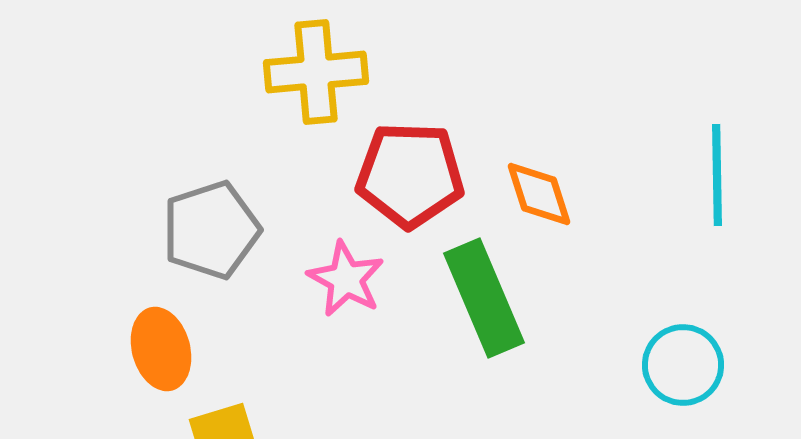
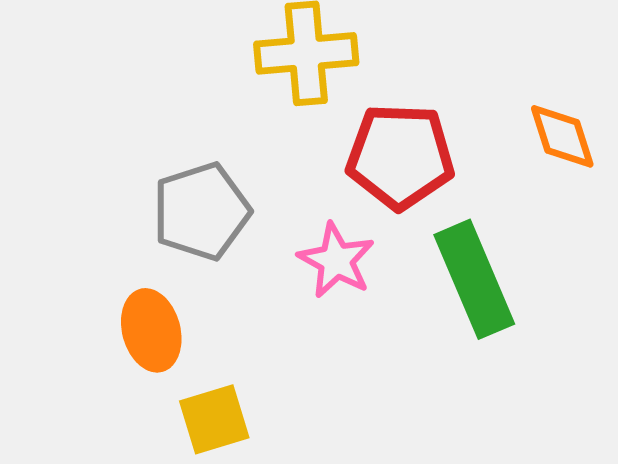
orange diamond: (539, 194) -> (562, 136), moved

